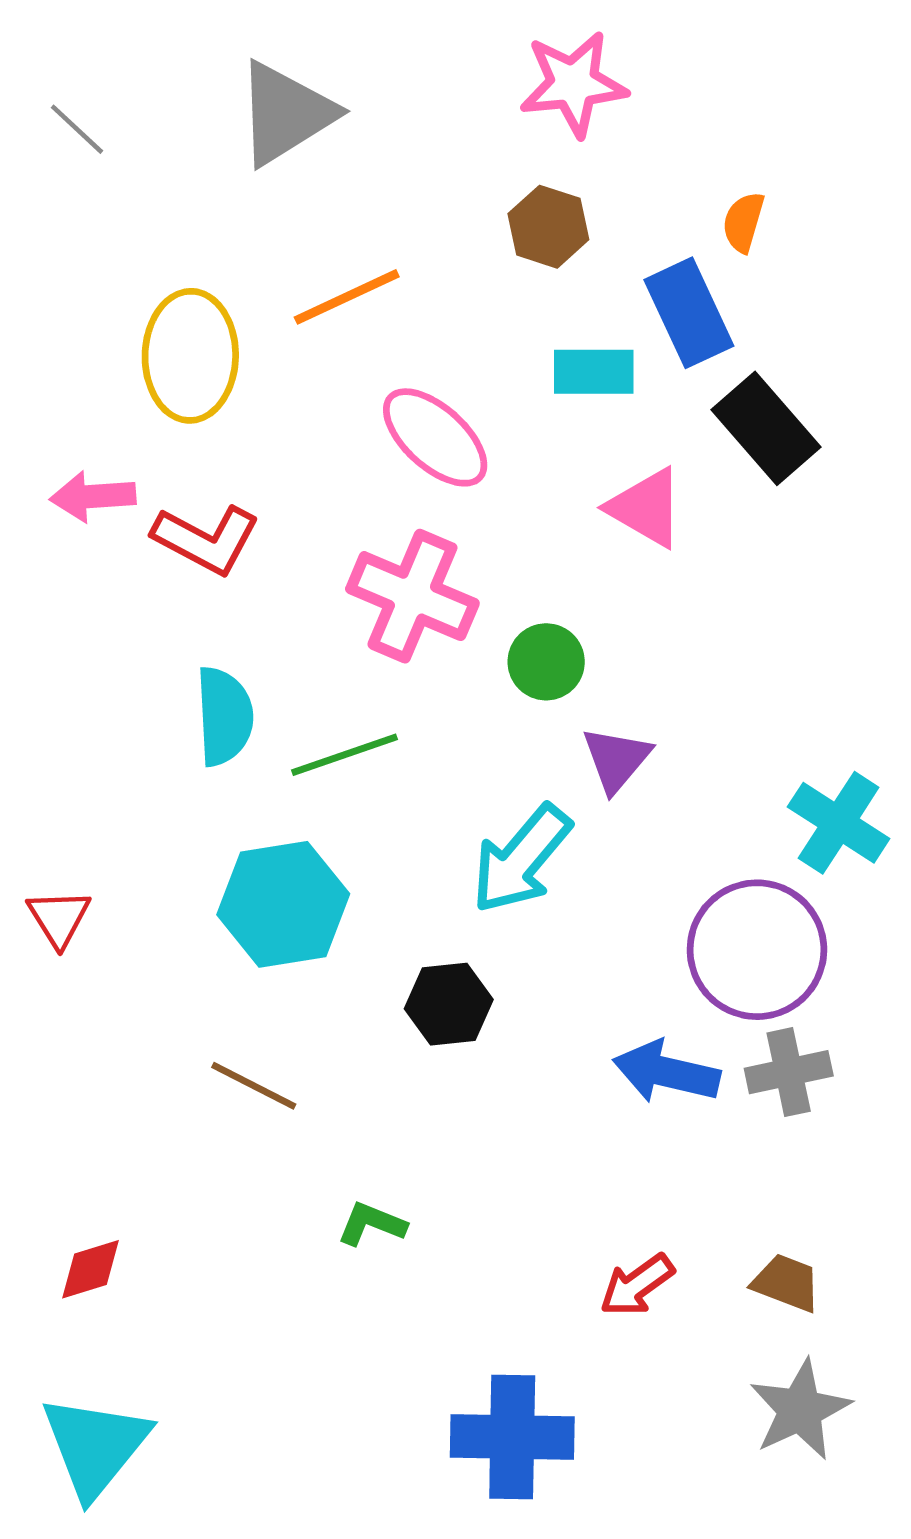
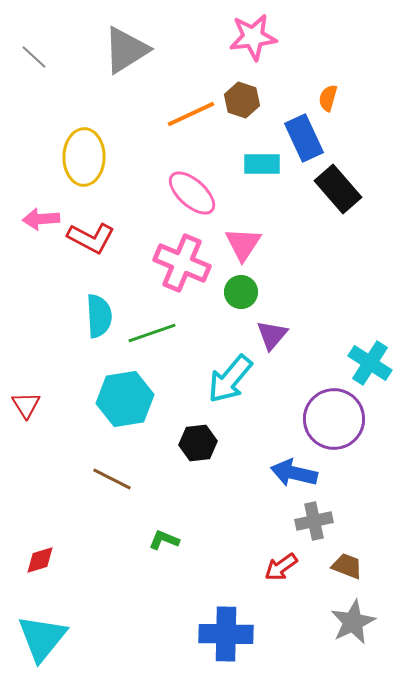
orange line: (347, 297) -> (191, 114), moved
pink triangle: (646, 508) -> (243, 244), moved, turned 33
gray cross: (789, 1072) -> (314, 521), moved

